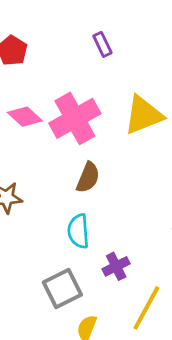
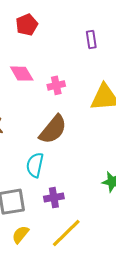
pink cross: (75, 118) -> (56, 85), size x0.5
brown semicircle: (88, 177) -> (53, 129), size x1.4

